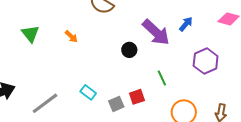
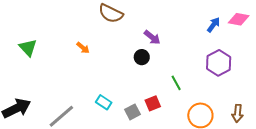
blue arrow: (186, 24) -> (213, 25), moved
purple arrow: (156, 32) -> (152, 37), moved, size x0.6
green triangle: (30, 34) -> (28, 48), moved

